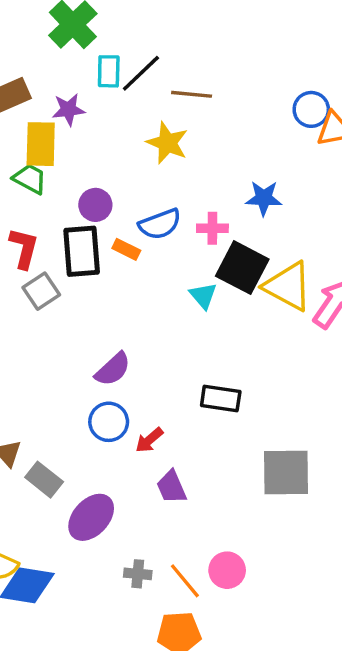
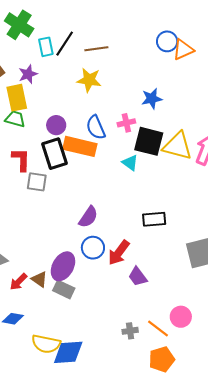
blue semicircle: (160, 224) -> (96, 127), turned 100
orange rectangle: (126, 249) -> (80, 146), size x2.0
gray square: (41, 291) -> (37, 182), turned -35
red arrow: (149, 440) -> (119, 253), size x1.5
purple ellipse: (91, 517) -> (63, 266), moved

